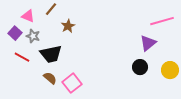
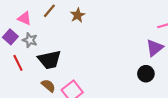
brown star: (68, 26) -> (78, 15), moved
red line: (22, 57) -> (18, 63), turned 35

